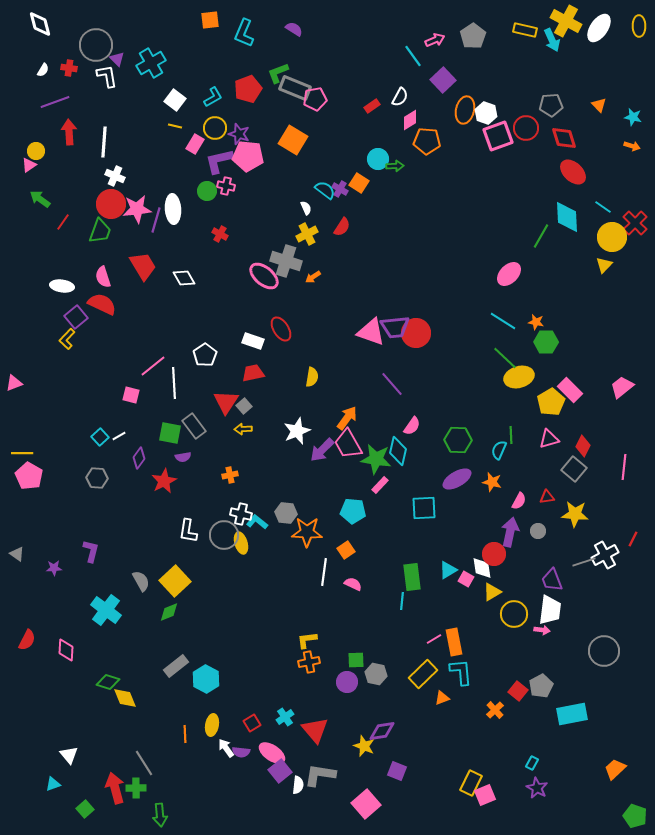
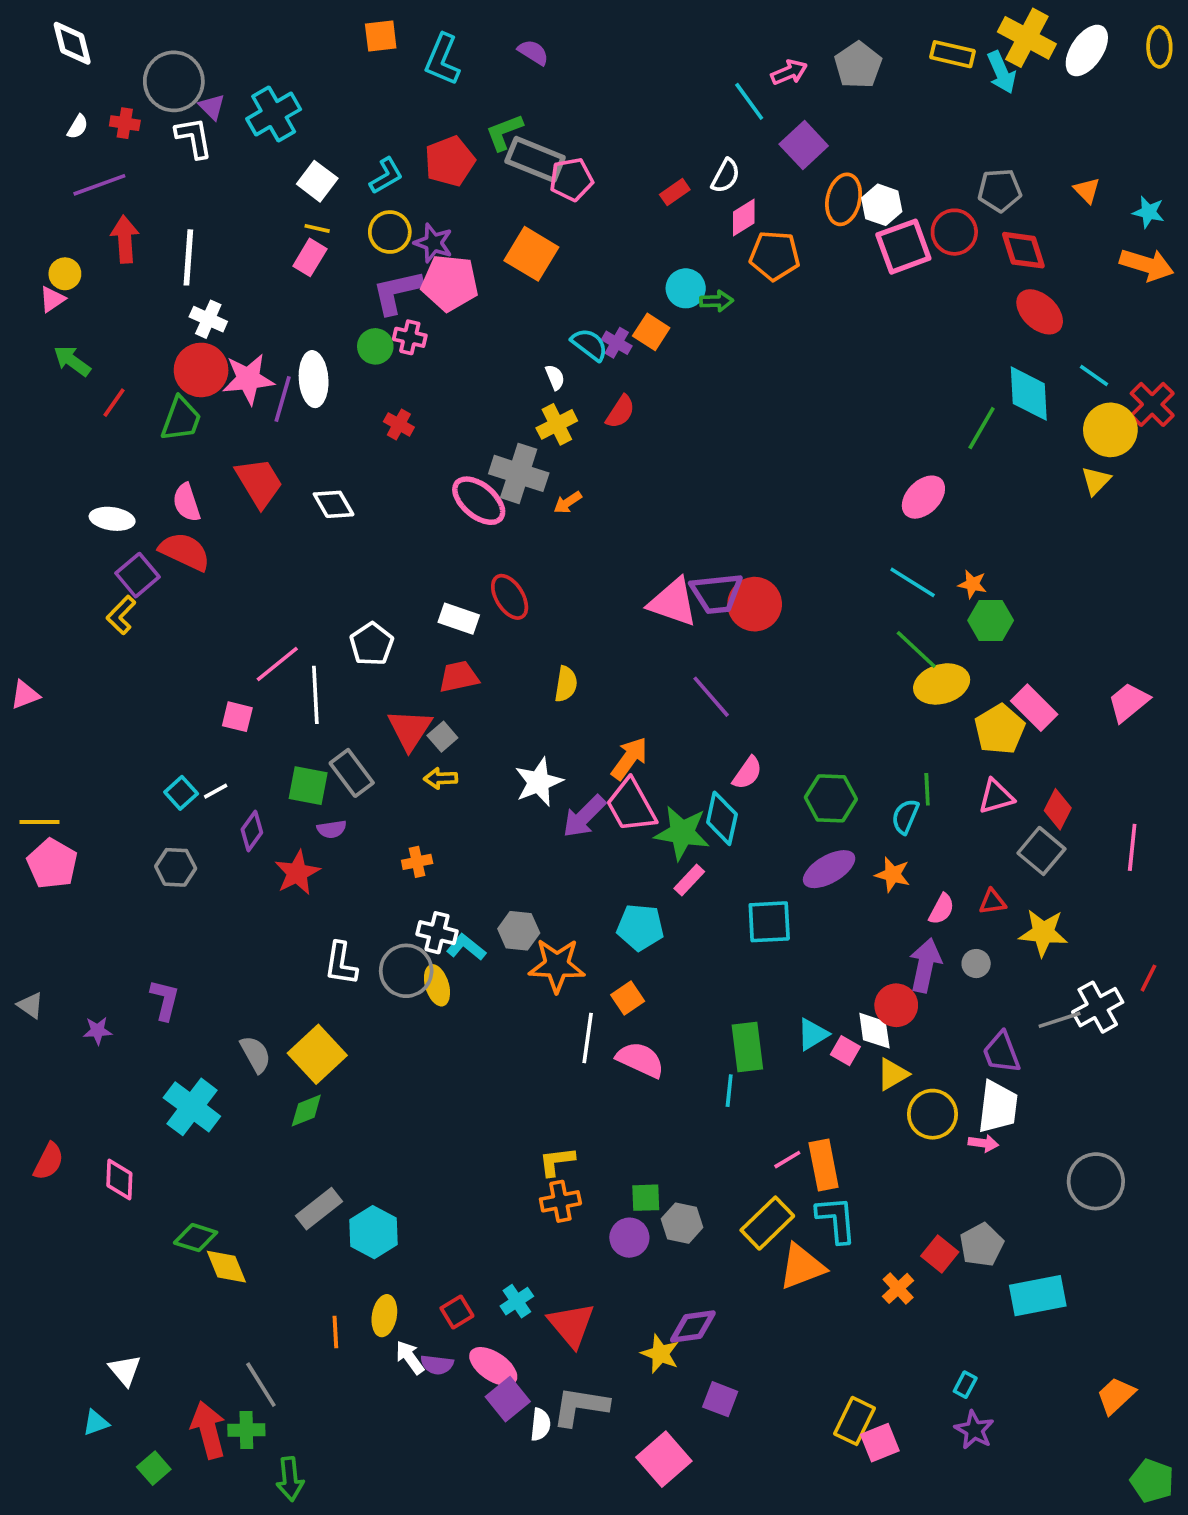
pink rectangle: (195, 144) -> (310, 257), moved
orange arrow: (632, 146) -> (1147, 265), size x1.8
pink semicircle: (353, 584) -> (640, 1060), size x1.5
orange triangle: (442, 698) -> (802, 1267), size x1.8

